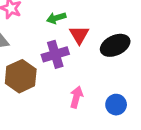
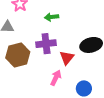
red triangle: (79, 35) -> (67, 58), moved

